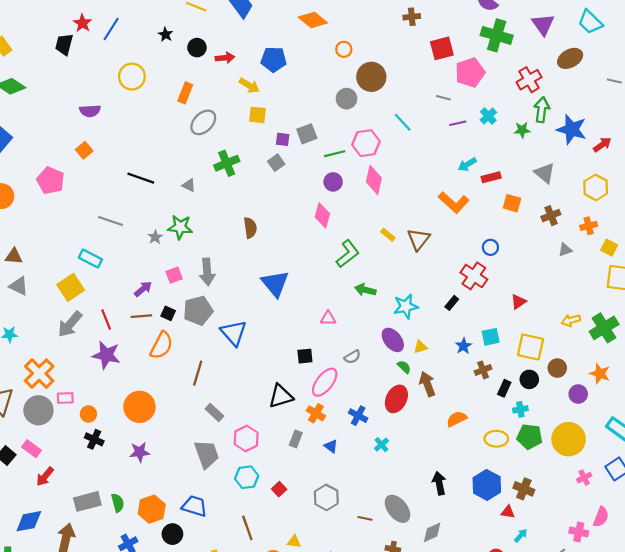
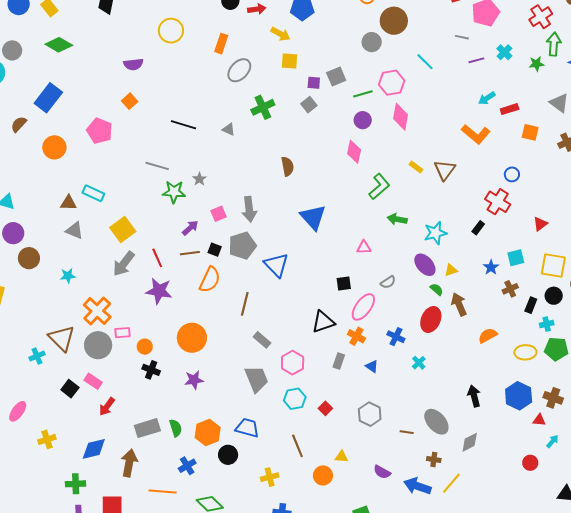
green star: (180, 227) -> (174, 192), moved
cyan rectangle: (90, 259) -> (93, 193), moved

